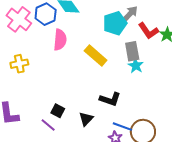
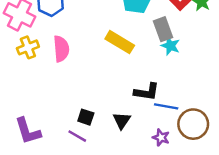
pink semicircle: (60, 40) -> (61, 49), moved
yellow cross: (19, 64) -> (28, 47), moved
blue line: (122, 127) -> (166, 106), moved

